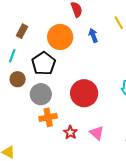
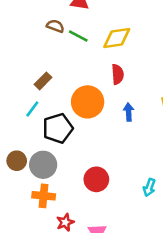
cyan line: (12, 56) -> (32, 109), moved
brown circle: (18, 79) -> (17, 161), moved
red circle: (84, 93) -> (96, 179), size x0.7

